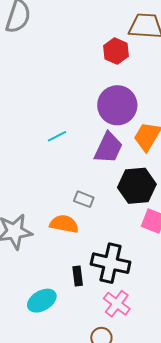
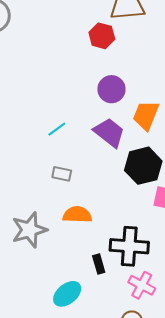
purple circle: (117, 105) -> (111, 89), size x0.7
purple trapezoid: (108, 148) -> (109, 133), turned -68
gray rectangle: (84, 199) -> (62, 174), moved

